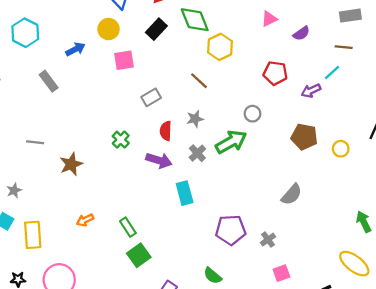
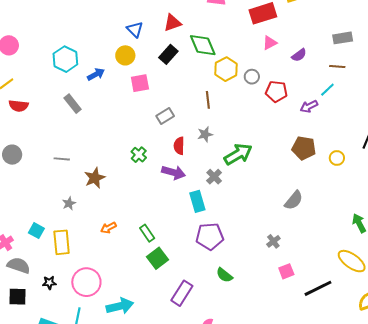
cyan hexagon: (25, 33) -> (65, 59), moved
brown line: (199, 81) -> (208, 100), turned 42
gray circle: (252, 114) -> (252, 77), moved
gray cross: (197, 153) -> (214, 177), moved
gray star: (14, 190) -> (69, 203), moved
purple pentagon: (231, 230) -> (210, 236), moved

